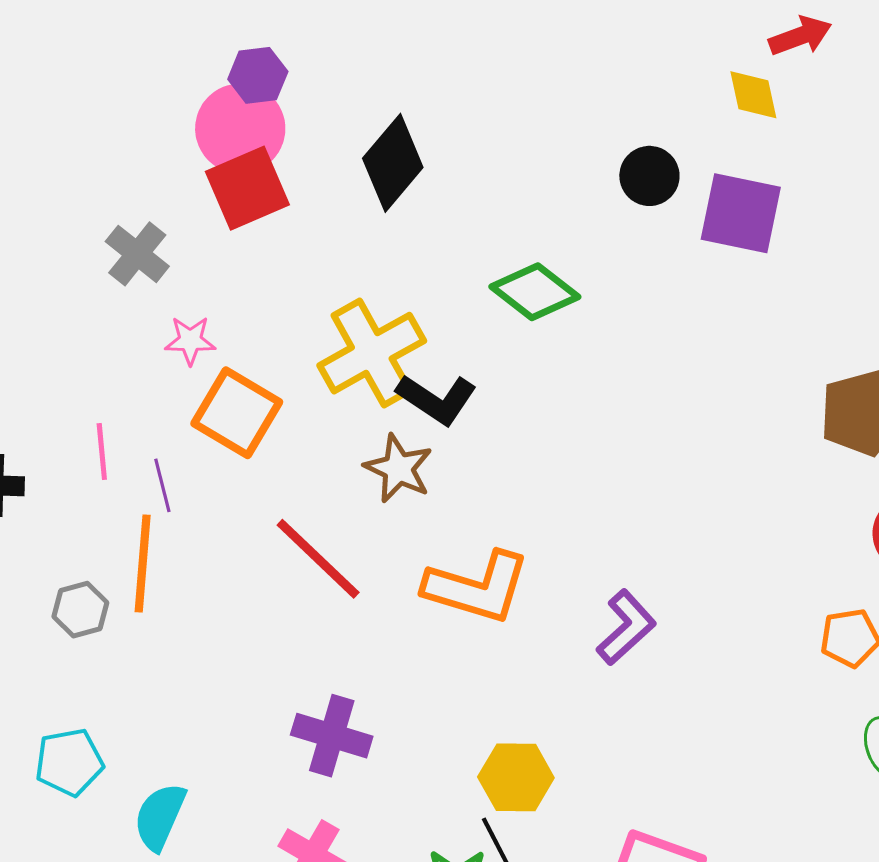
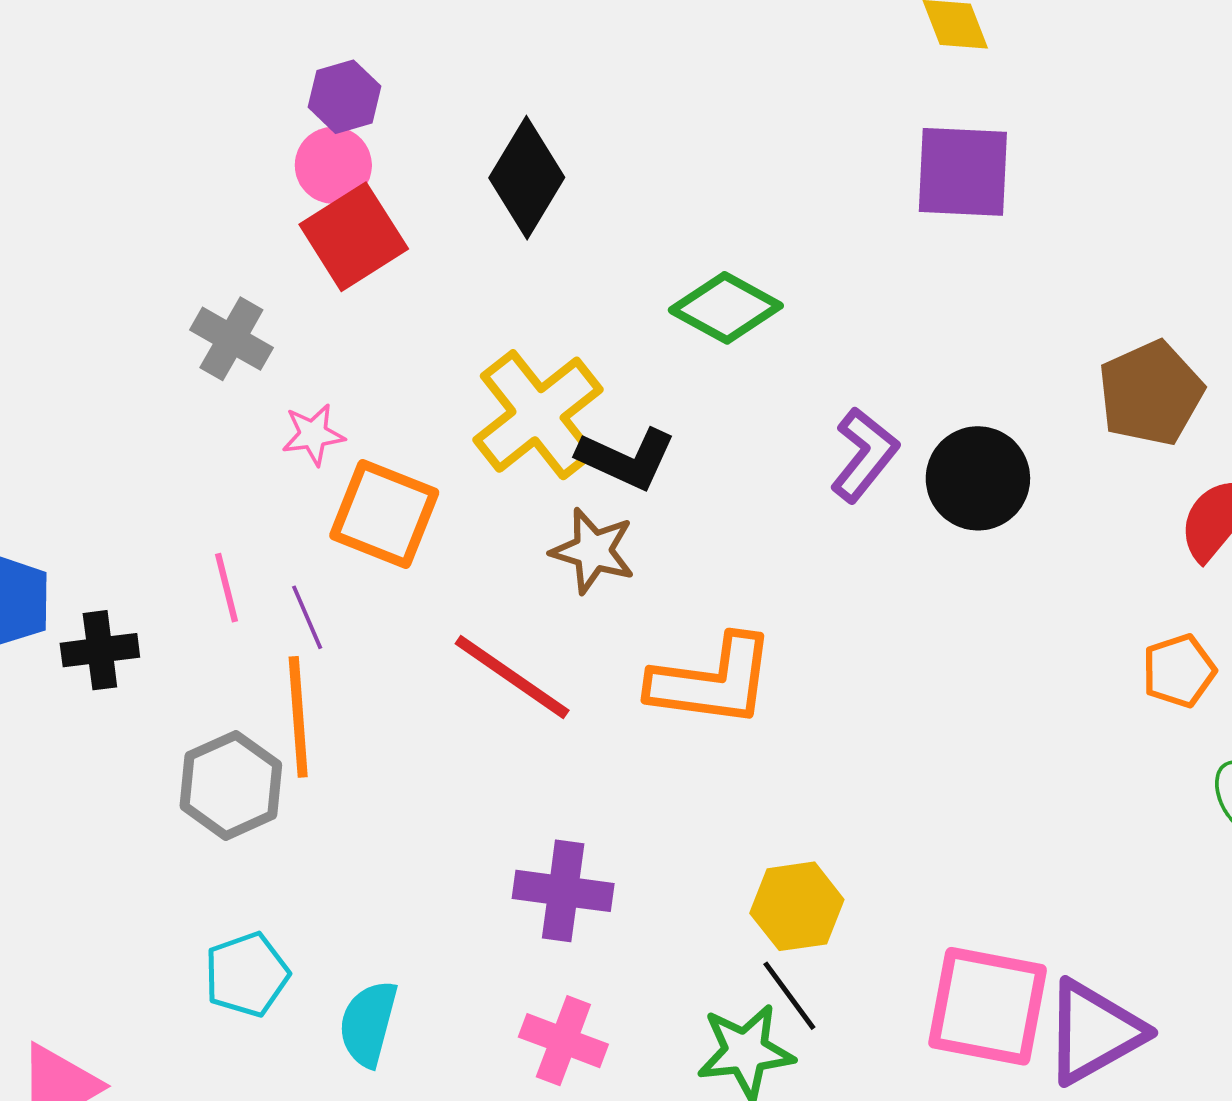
pink circle: (240, 129) -> (333, 165), size x0.7
black circle: (649, 176) -> (978, 478), moved, size x1.4
gray hexagon: (80, 610) -> (231, 785), size x1.5
purple L-shape: (626, 627) -> (864, 455), moved

